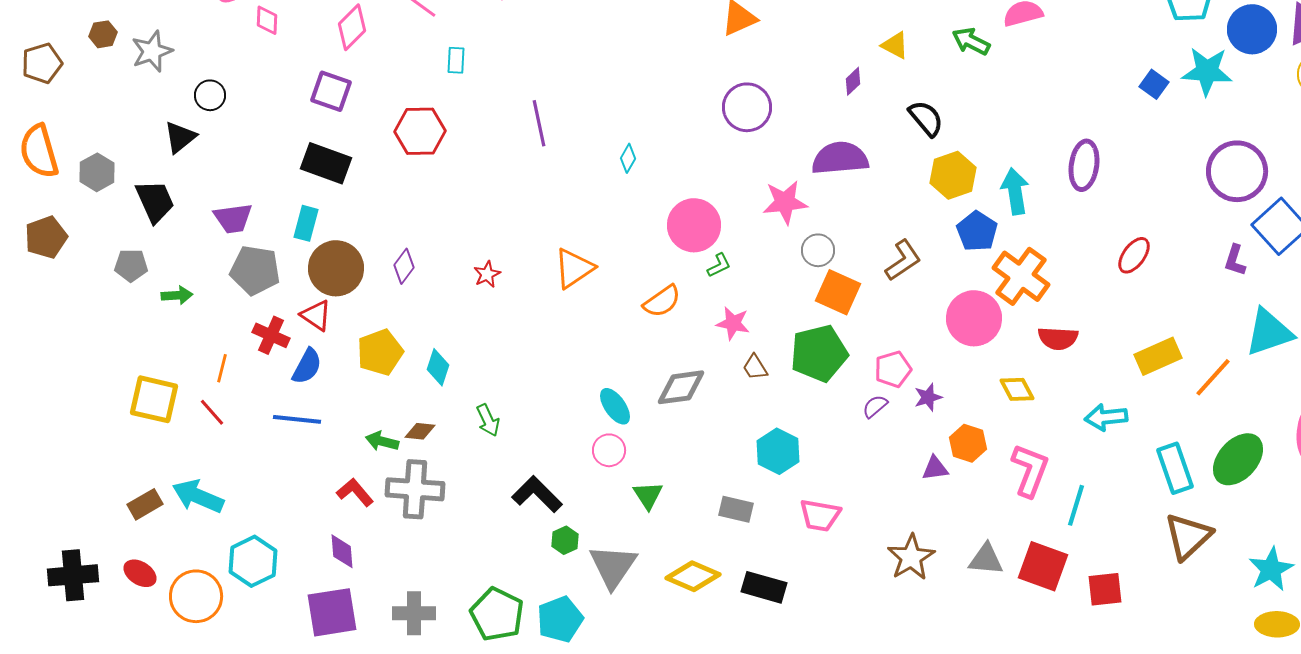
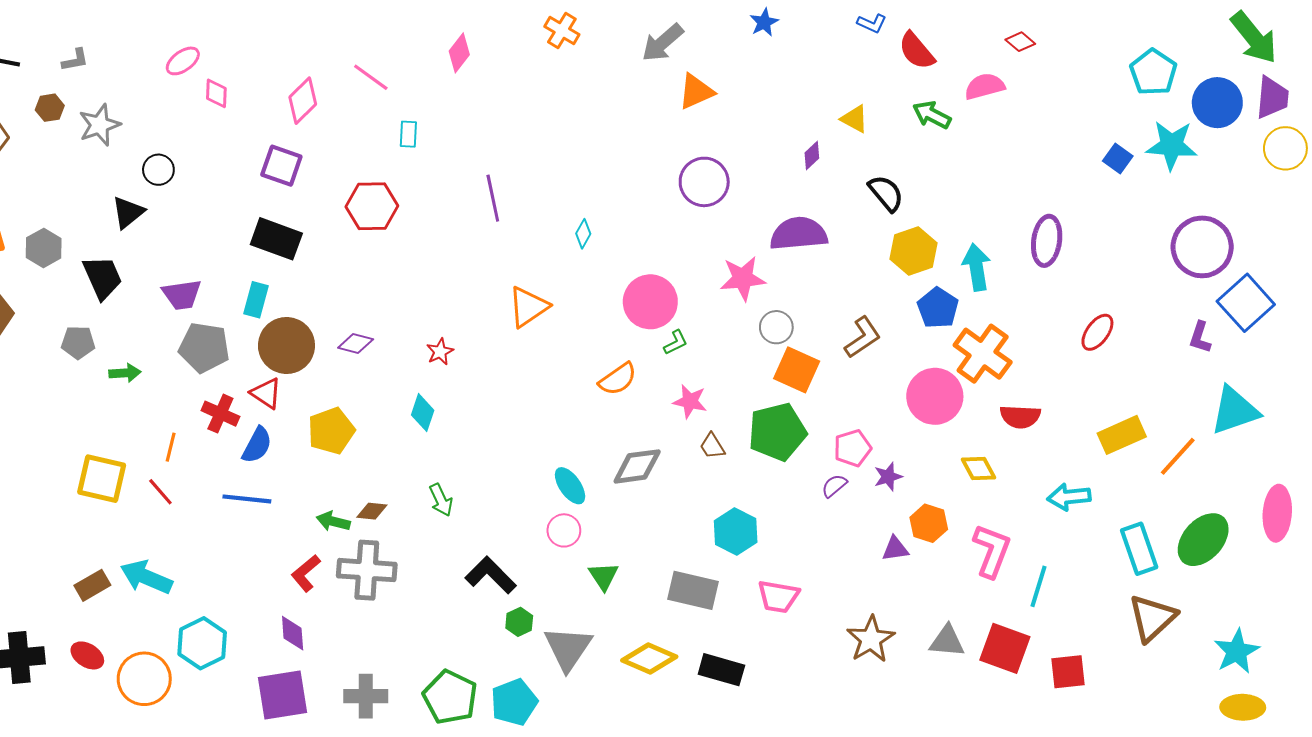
purple diamond: (404, 266) -> (356, 343), turned 68
orange triangle: (574, 268) -> (528, 307), moved
cyan diamond: (438, 367) -> (423, 413), moved
red L-shape: (355, 492) -> (306, 573), turned -90
gray rectangle: (736, 509) -> (693, 590), size x1.4

